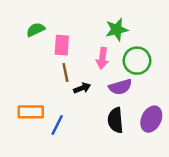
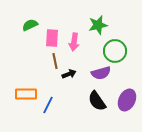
pink arrow: (102, 58) -> (74, 42), moved
black semicircle: (116, 120) -> (97, 101), turned -30

